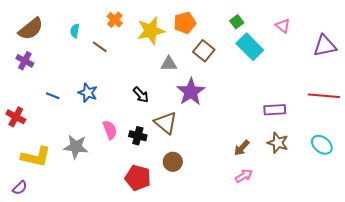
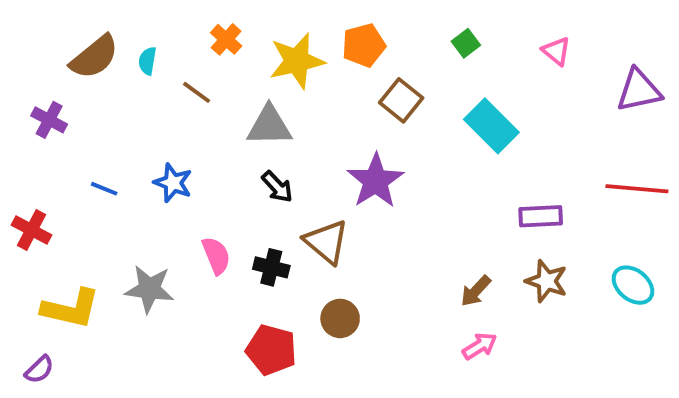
brown semicircle: (31, 29) -> (94, 57), moved
cyan rectangle: (250, 47) -> (491, 126), moved
gray triangle: (169, 64) -> (269, 126), moved, size x1.4

